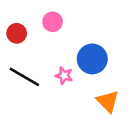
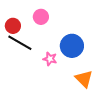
black line: (24, 77) -> (20, 43), moved

